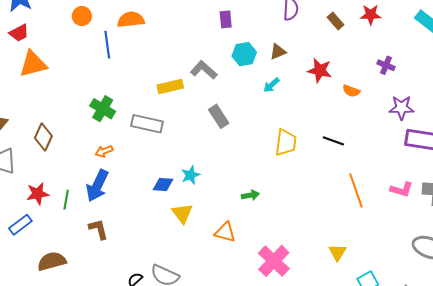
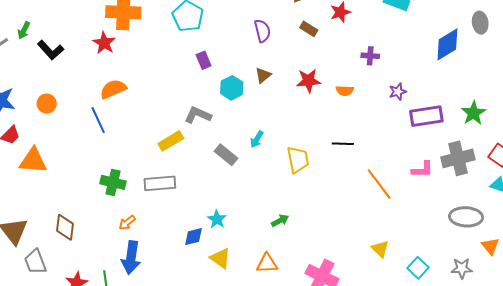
orange circle: (82, 16) -> (47, 104), moved
orange triangle: (33, 64) -> (33, 161), turned 36
cyan arrow: (271, 85) -> (257, 139), moved
purple star: (401, 108) -> (398, 92), size x0.7

